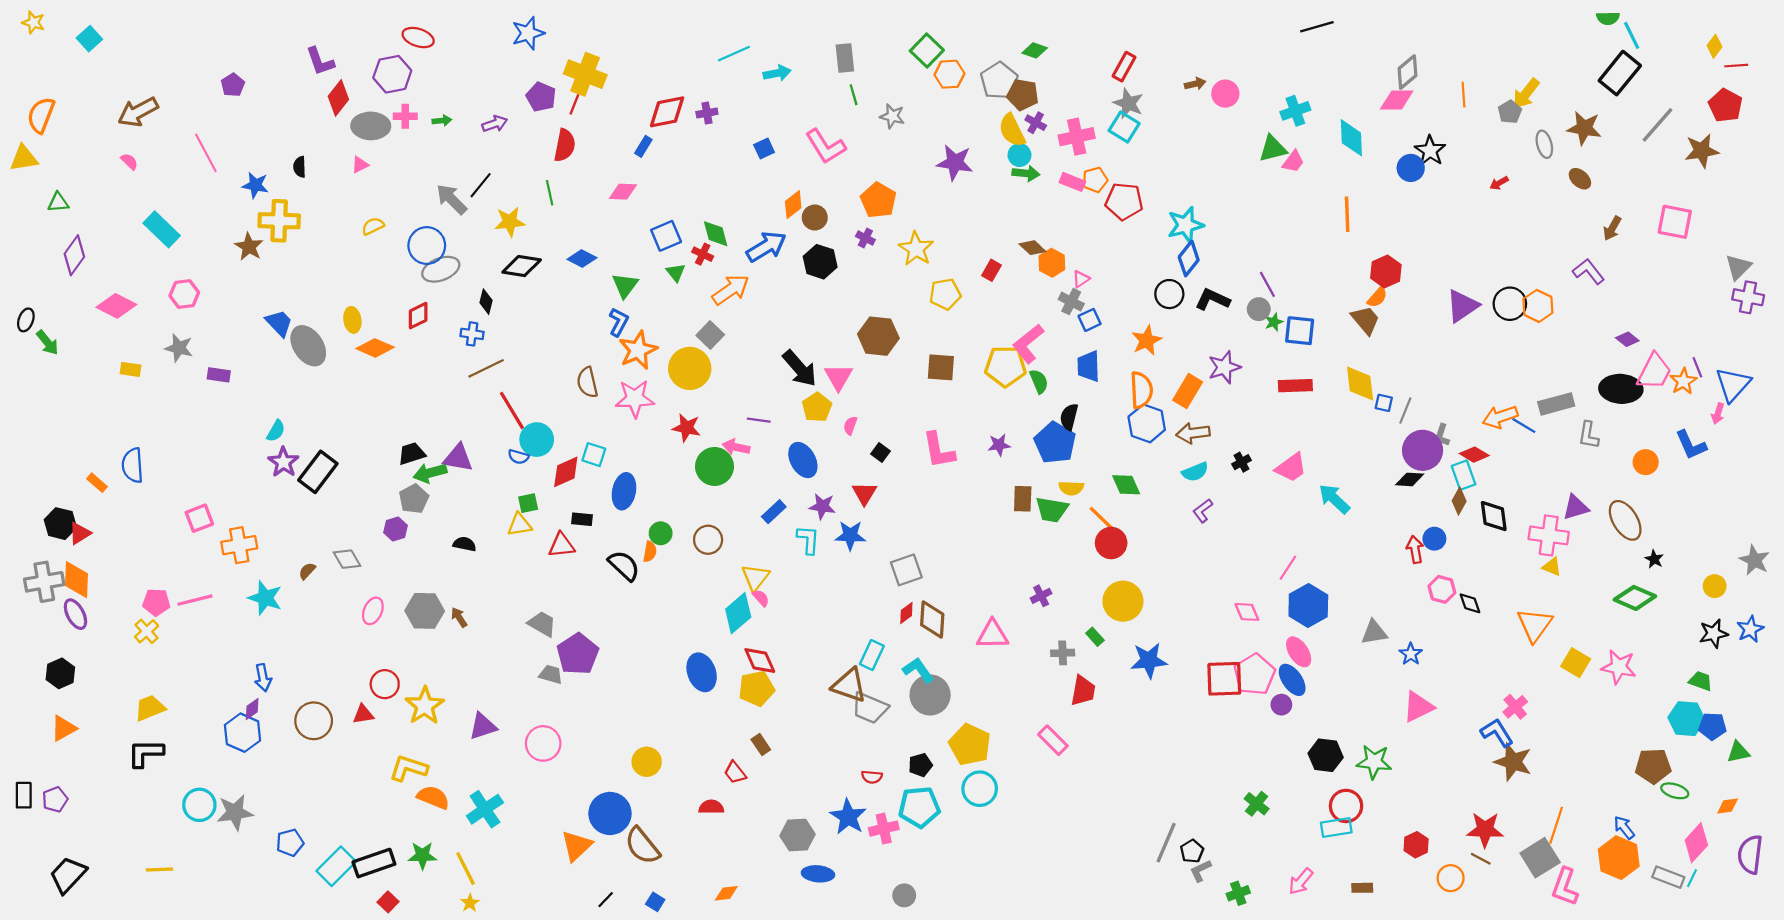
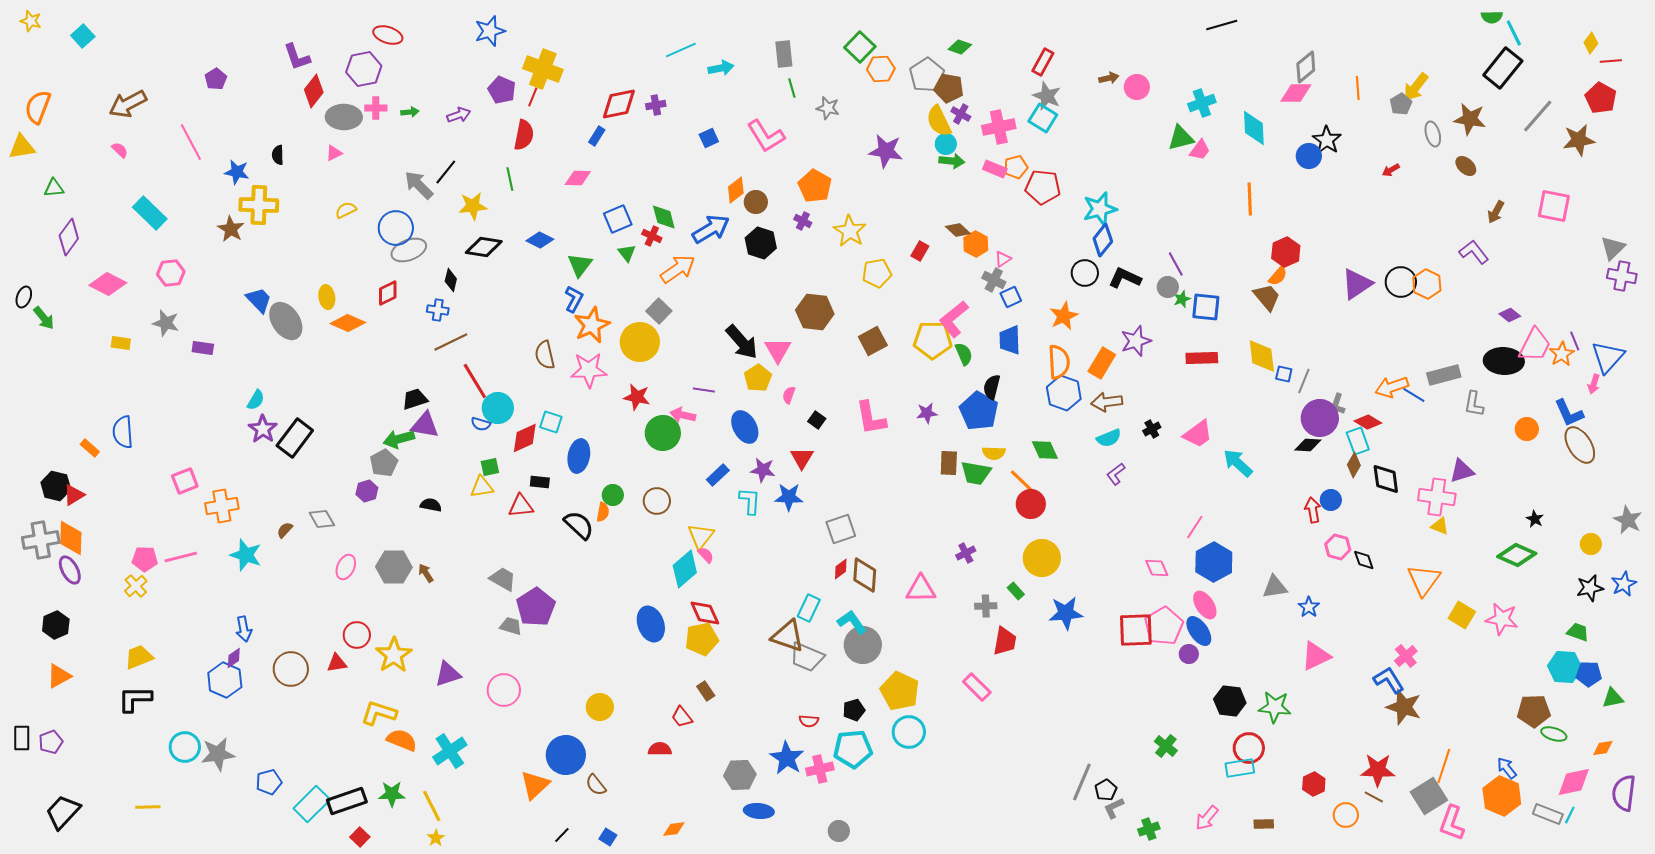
brown square: (941, 367) -> (873, 341), turned -32
black trapezoid: (412, 454) -> (415, 399), moved
brown ellipse: (1625, 520) -> (1580, 445), moved
pink diamond: (1696, 843) -> (1574, 782), turned 36
brown semicircle: (642, 846) -> (596, 785), size x0.6

